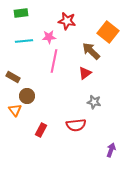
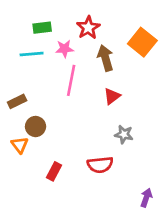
green rectangle: (21, 13) -> (42, 28), moved
red star: (67, 21) -> (88, 28), turned 30
brown arrow: (91, 51) -> (105, 58), moved, turned 30
brown rectangle: (13, 77) -> (17, 101), turned -56

